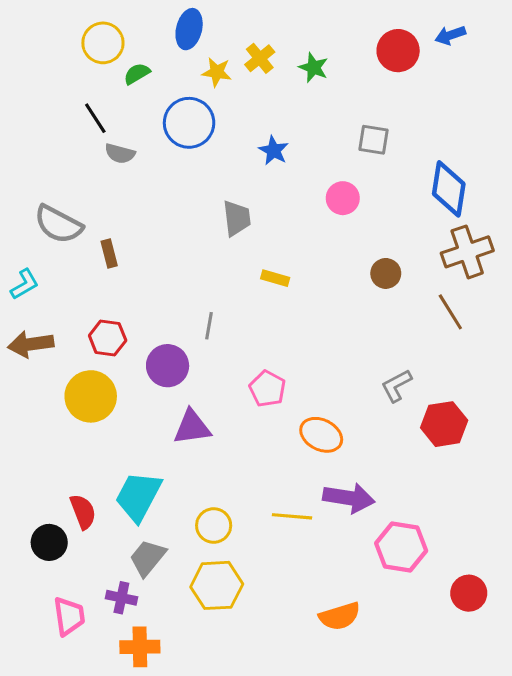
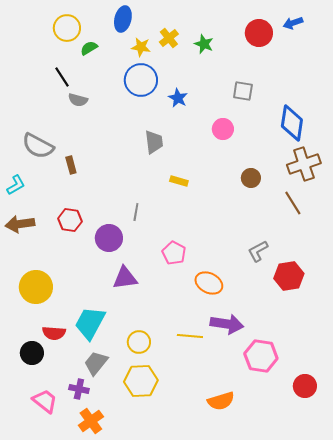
blue circle: (189, 123) -> (141, 80), moved
yellow circle: (91, 396) -> (36, 287), moved
red semicircle: (83, 512) -> (54, 333), turned 115
pink trapezoid: (69, 616) -> (45, 401), turned -44
orange cross: (140, 647) -> (91, 421), turned -35

